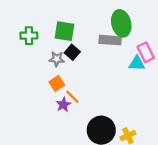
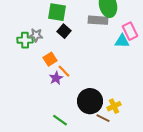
green cross: (29, 36) -> (25, 40), moved
gray star: (57, 59) -> (36, 35), moved

